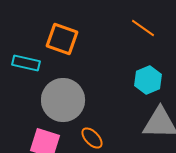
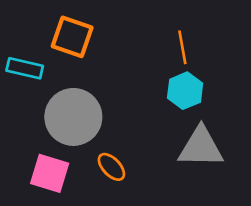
orange line: (143, 28) -> (182, 47), moved, turned 45

